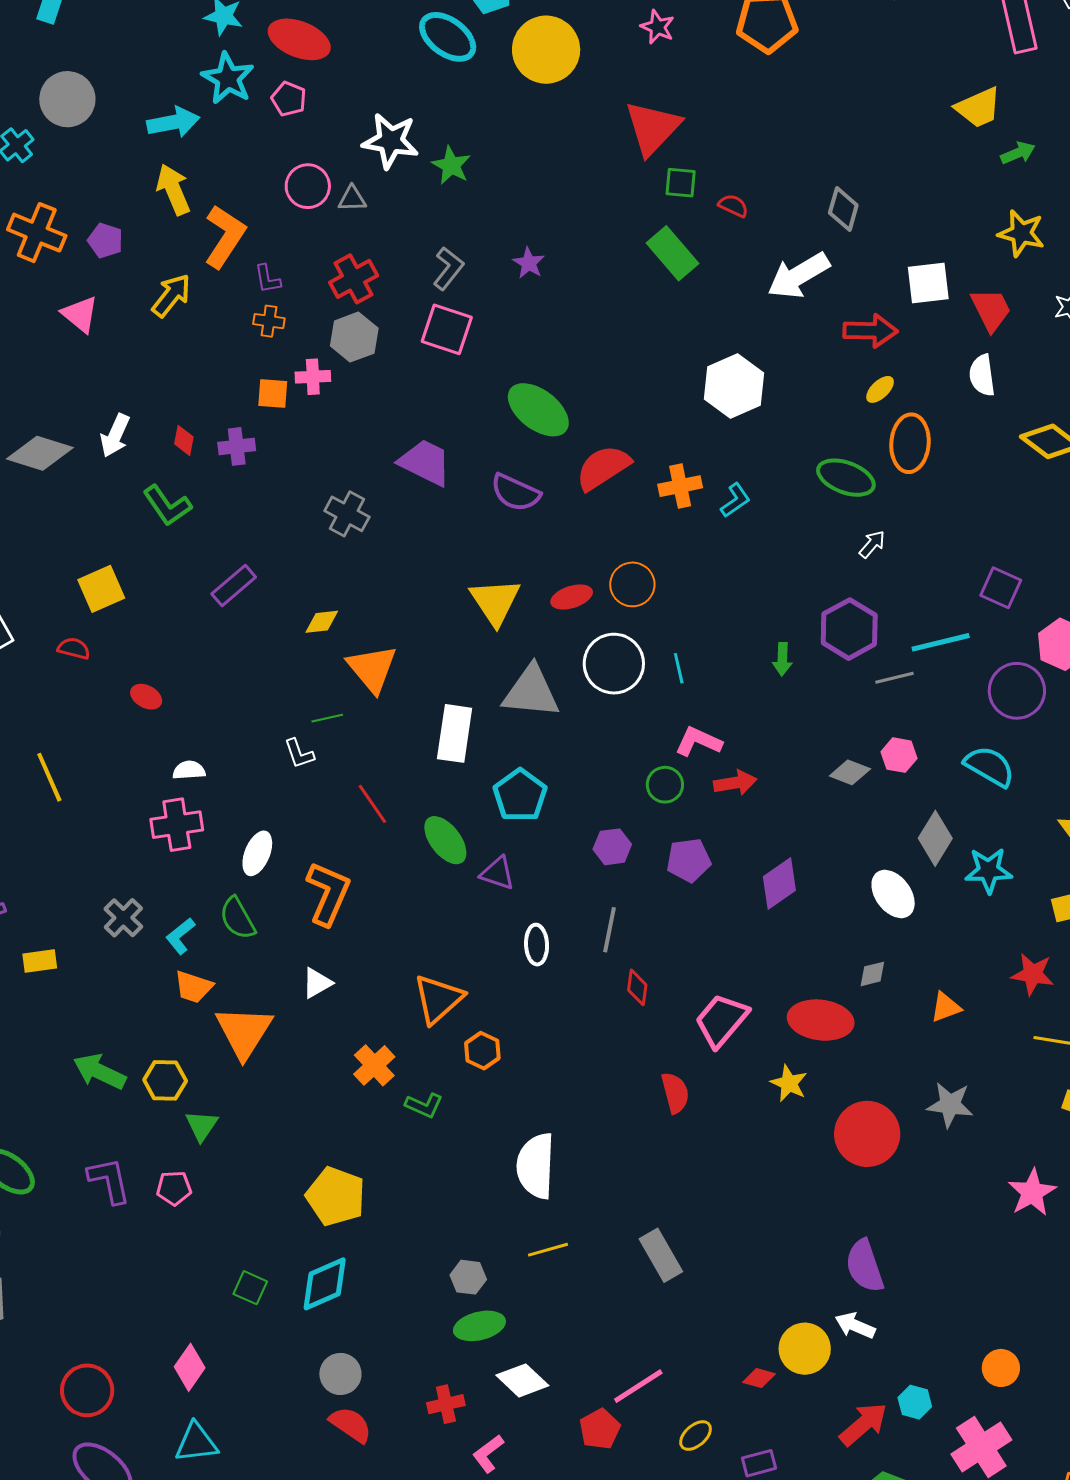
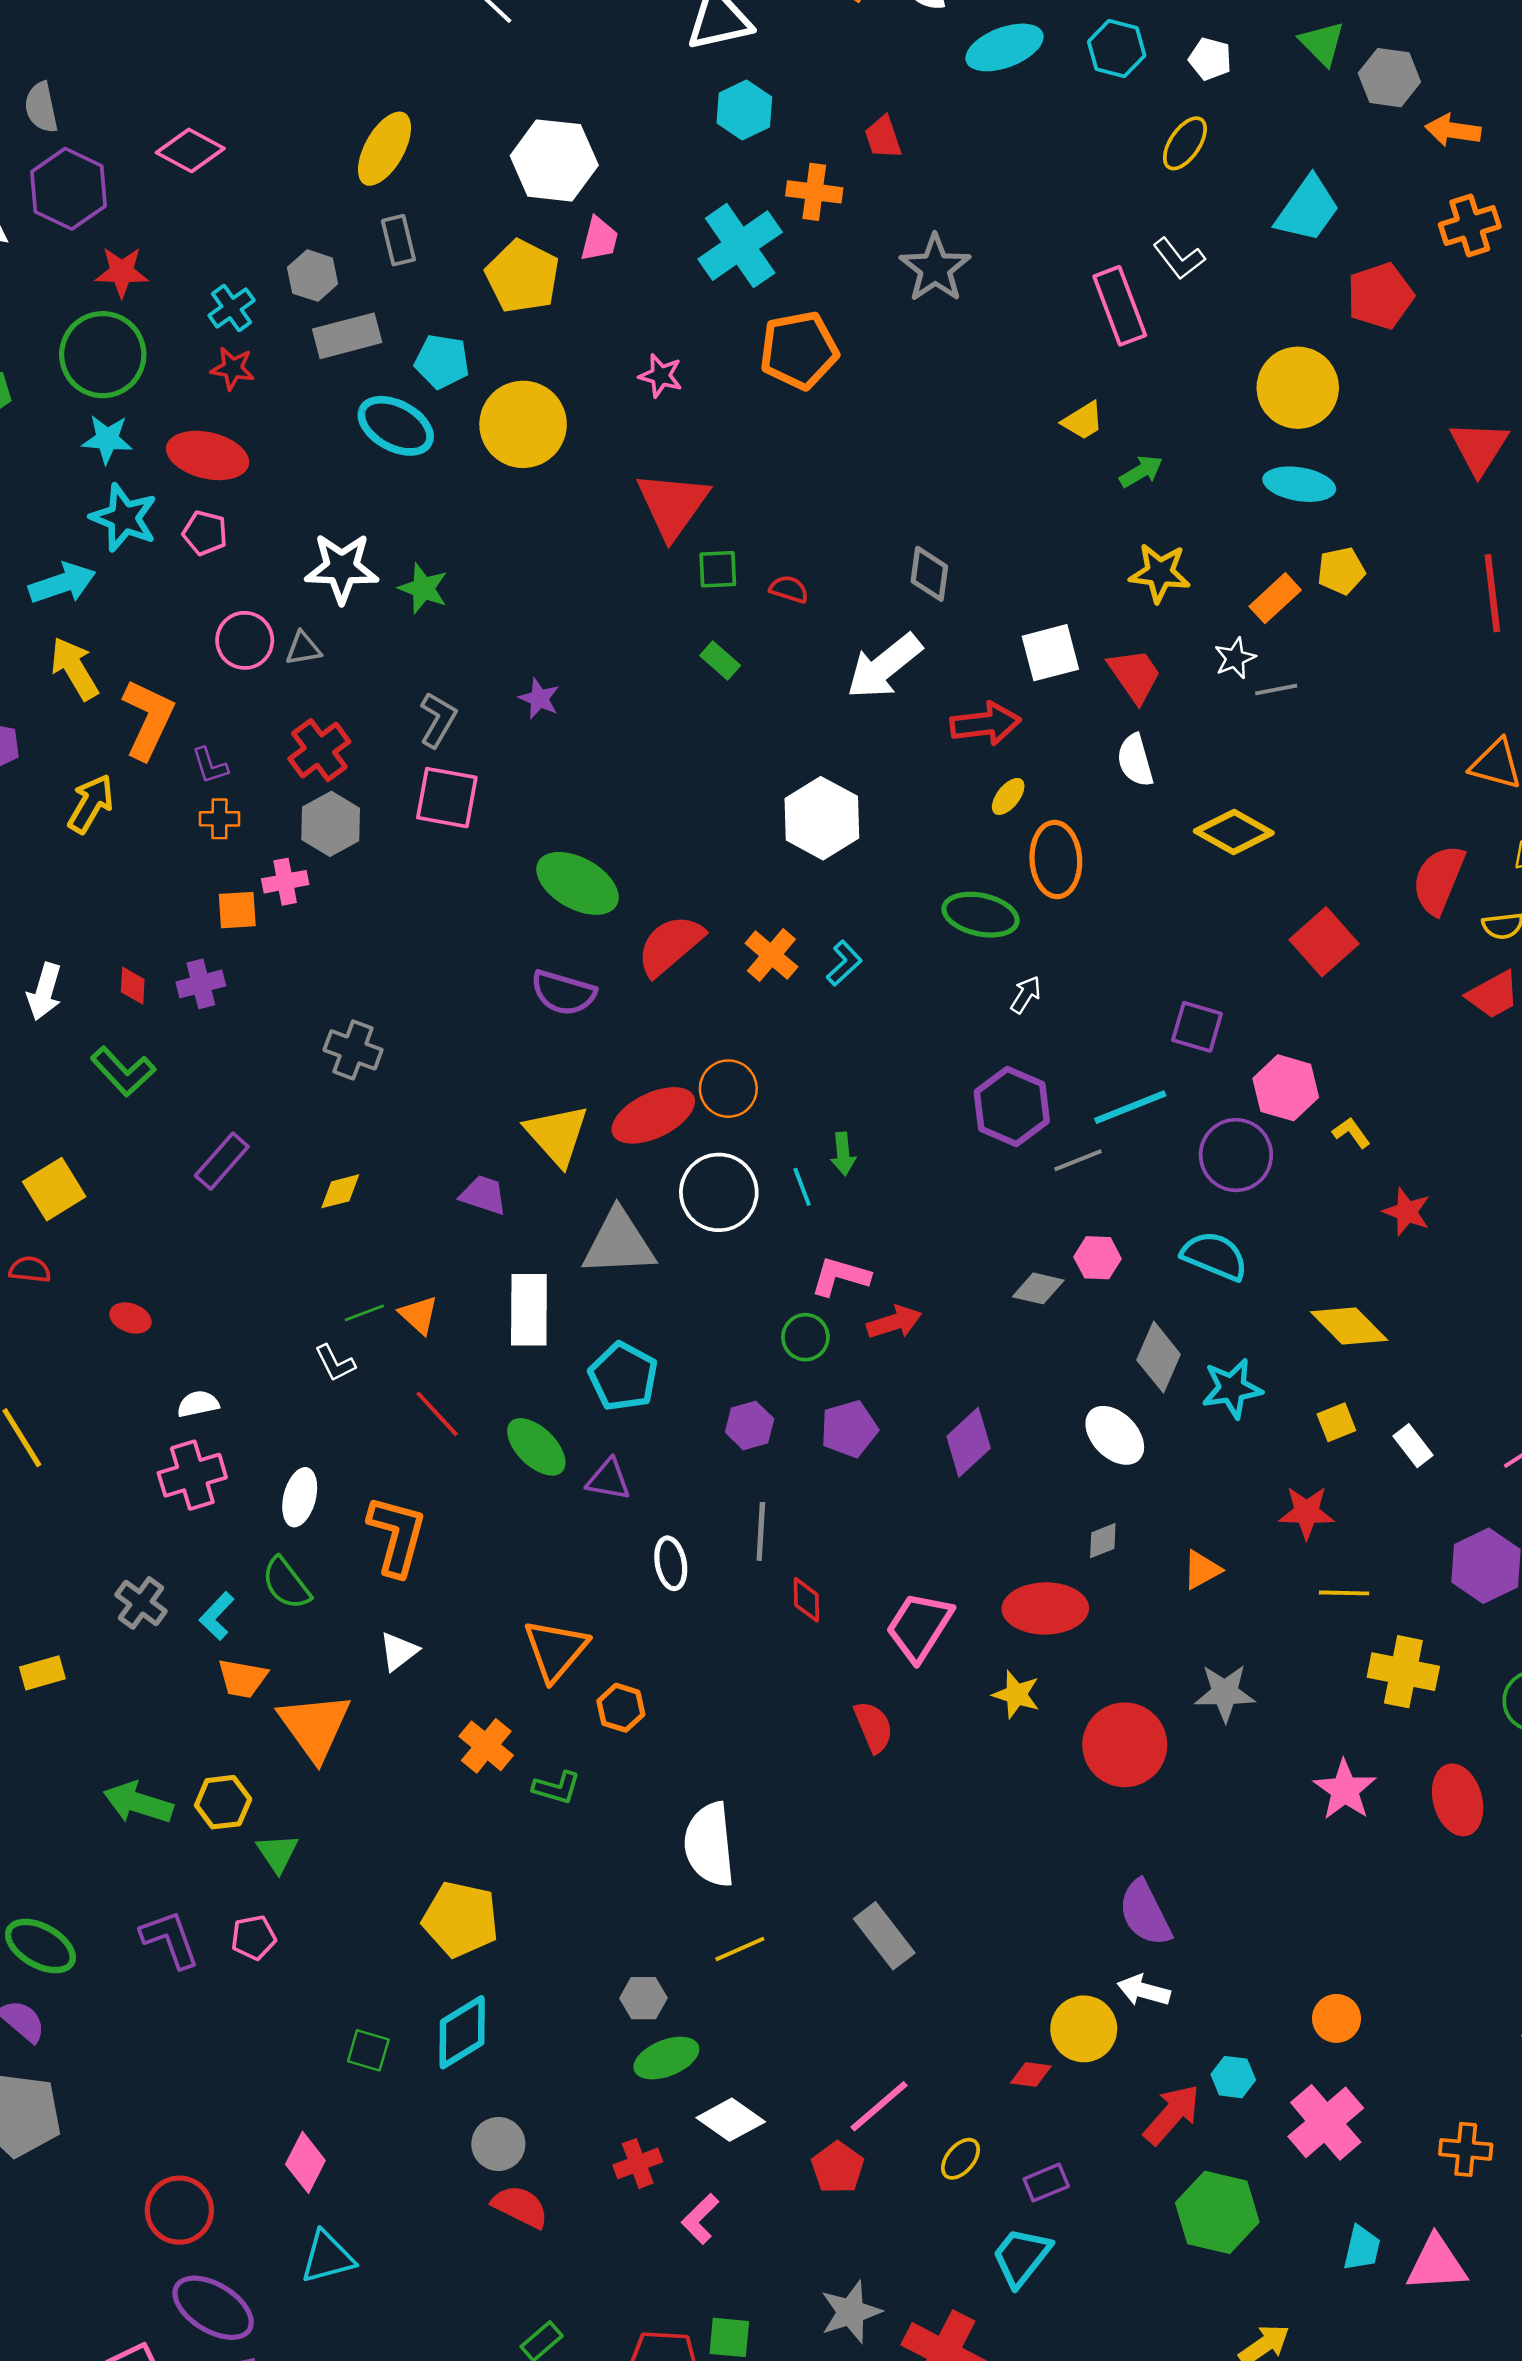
yellow trapezoid: (978, 108) -> (1083, 421), size x0.7
green rectangle: (673, 253) -> (720, 661), size x0.6
purple trapezoid: (425, 462) -> (483, 1195), moved, size x0.7
orange cross: (680, 486) -> (771, 955), turned -30
red ellipse: (572, 597) -> (653, 1115), size x1.6
green arrow: (782, 659) -> (843, 1154), moved
orange triangle: (372, 669) -> (419, 1315), moved, size x0.6

